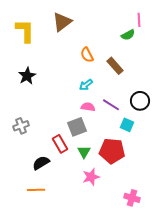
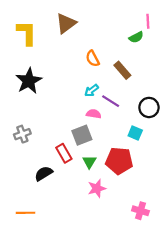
black star: (27, 76) -> (29, 81), size x1.4
purple line: (111, 105) -> (111, 101), moved
orange line: (36, 190) -> (26, 213), moved

